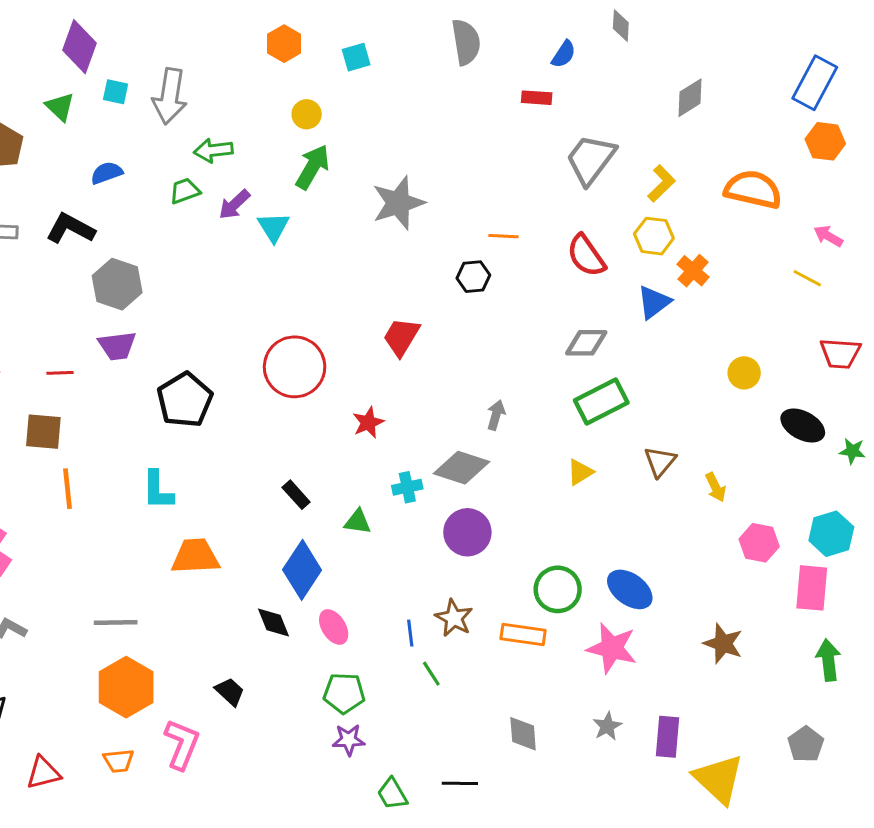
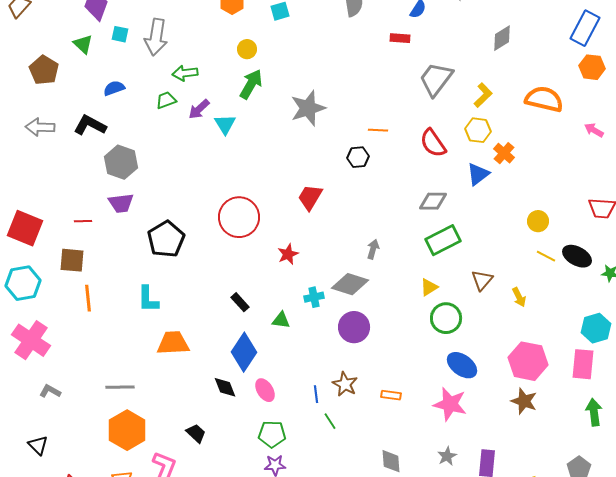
yellow line: (807, 278) -> (546, 256), moved
pink hexagon: (759, 543) -> (528, 361), moved, size x1.5
green circle: (558, 589) -> (446, 318), moved
orange rectangle: (523, 635) -> (391, 395), size x0.7

